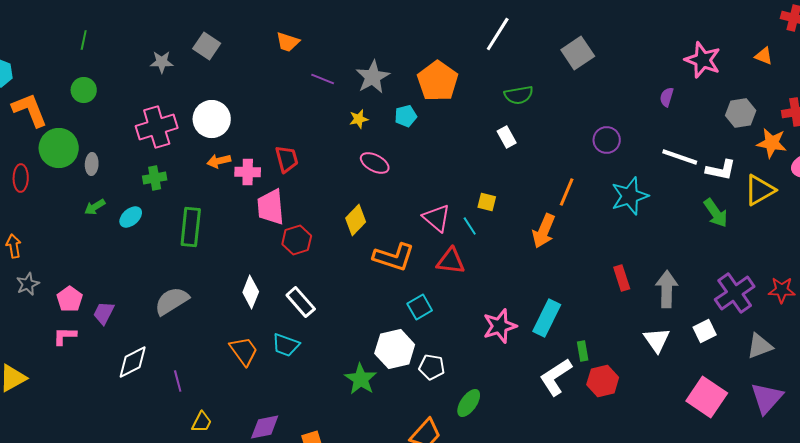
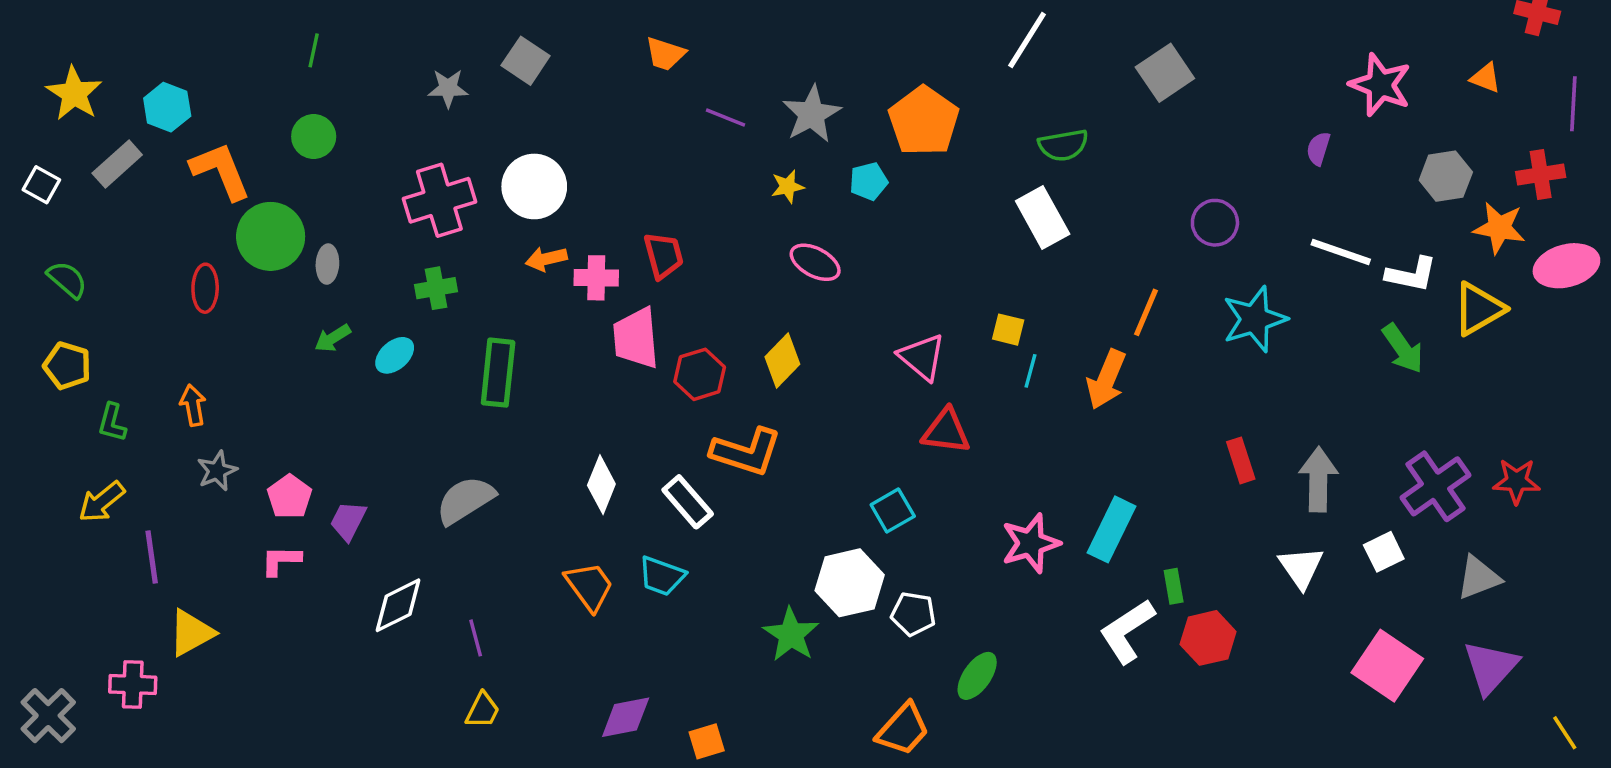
white rectangle: (507, 137) -> (1043, 217), size x1.6
cyan line: (470, 226) -> (1031, 371), moved, turned 48
red hexagon: (297, 240) -> (700, 374), moved
orange L-shape: (394, 257) -> (746, 452), moved
yellow trapezoid: (202, 422) -> (483, 710), moved

